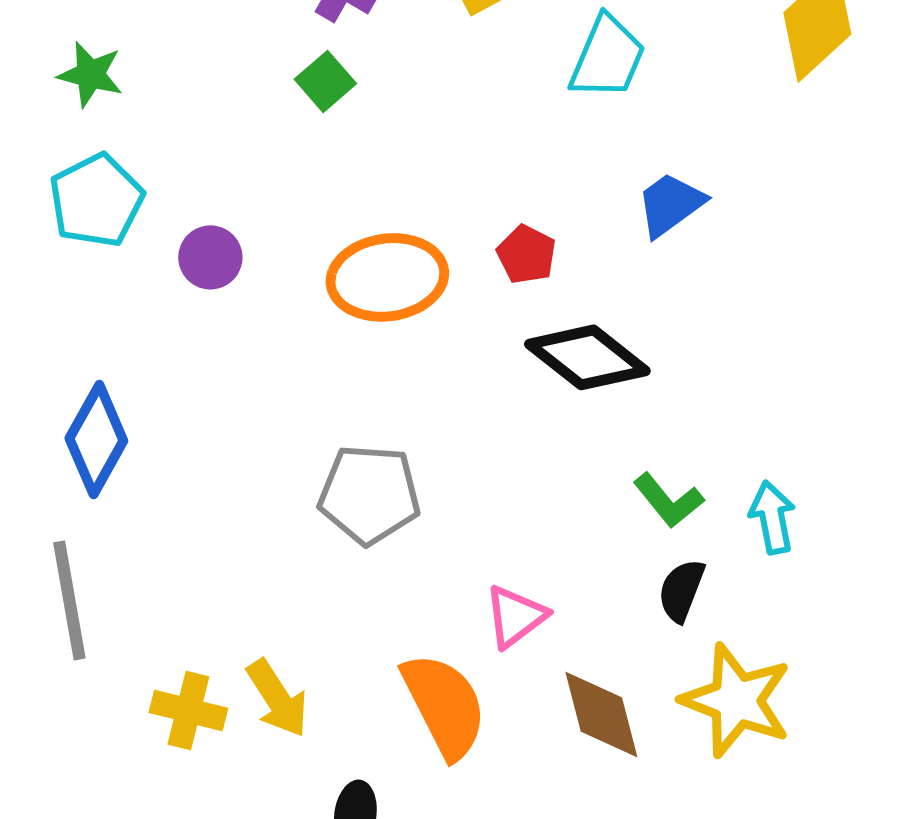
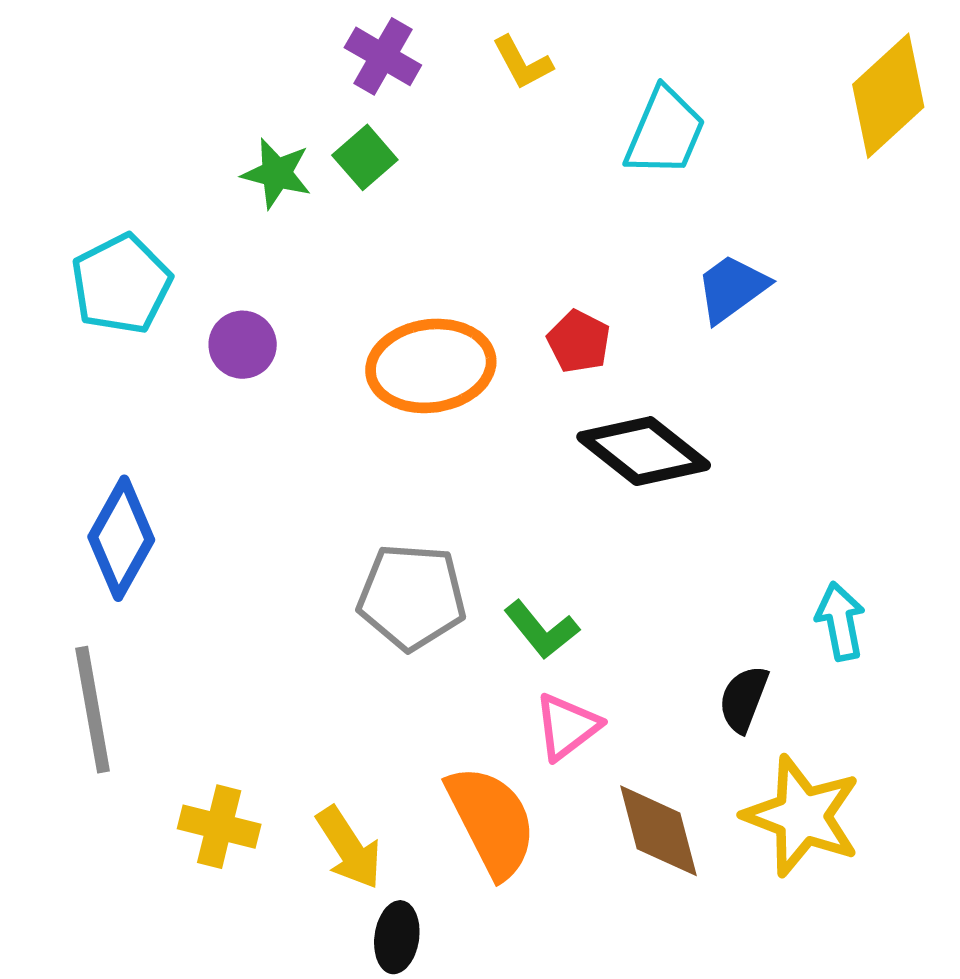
green star: (90, 74) -> (277, 173), moved
green L-shape: (668, 500) -> (541, 630), moved
yellow arrow: (277, 698) -> (349, 848), moved

